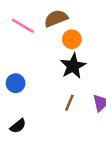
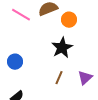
orange circle: (72, 39) -> (69, 20), moved

